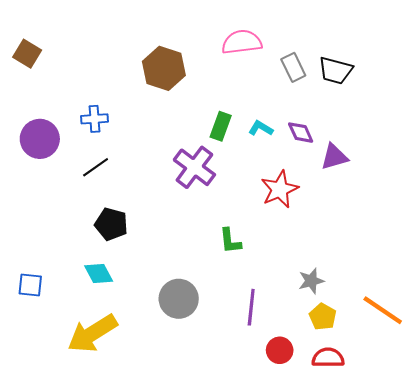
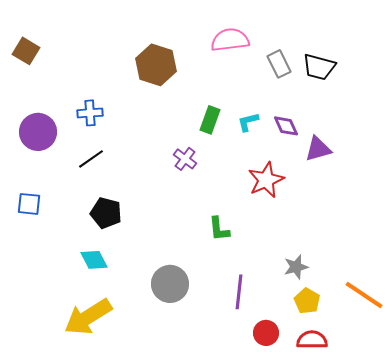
cyan L-shape: (261, 128) -> (248, 122), turned -45
purple cross: (194, 167) -> (185, 159), size x0.6
blue square: (30, 285) -> (29, 204), moved

